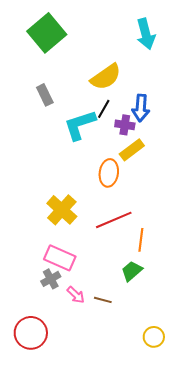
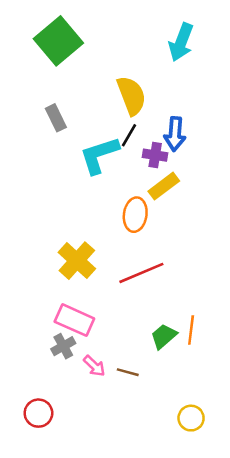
cyan arrow: (146, 34) -> (181, 42), turned 36
yellow semicircle: (106, 77) -> (131, 96), turned -76
orange line: (141, 240) -> (191, 330), moved
red circle: (31, 333) -> (38, 413), size x0.7

